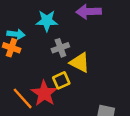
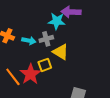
cyan star: (47, 21) -> (57, 21), moved
cyan arrow: (16, 34) -> (29, 41), moved

